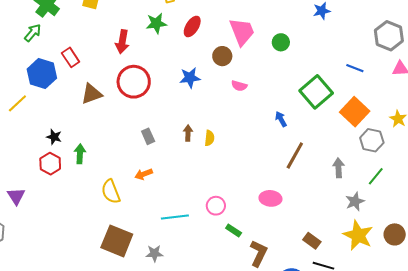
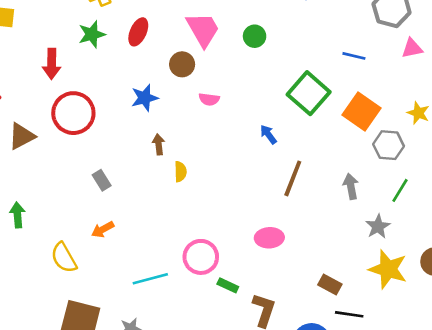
brown arrow: (188, 133) -> (159, 144), moved
pink circle: (216, 206) -> (201, 257), size x1.4

